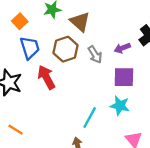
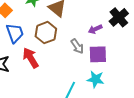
gray arrow: (95, 54) -> (77, 46), moved

